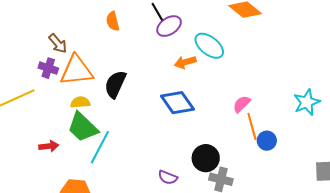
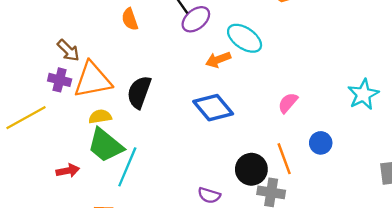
orange line: (252, 126) -> (284, 159), moved

